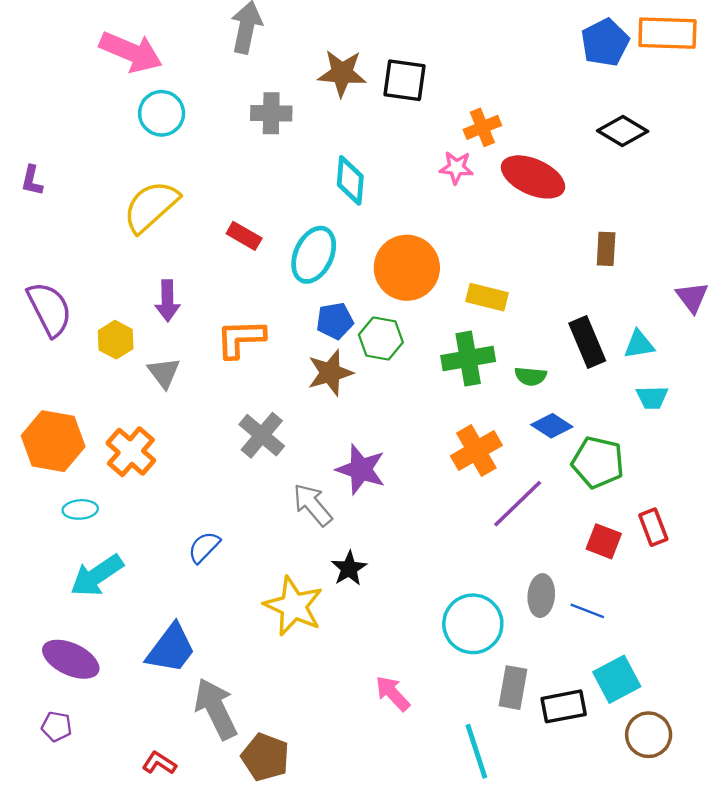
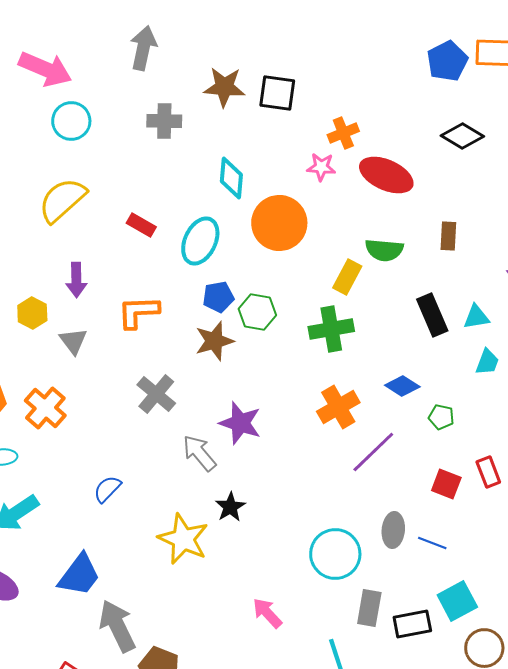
orange circle: (407, 268) -> (279, 223), moved
yellow rectangle: (487, 297) -> (347, 277), turned -76
green semicircle: (531, 376) -> (384, 250), moved, size x1.4
cyan trapezoid: (652, 397) -> (487, 362), turned -68
green pentagon: (598, 462) -> (441, 417), size x0.6

